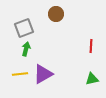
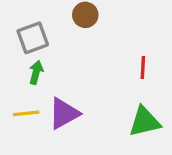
green triangle: (92, 79) -> (144, 122), size x1.5

